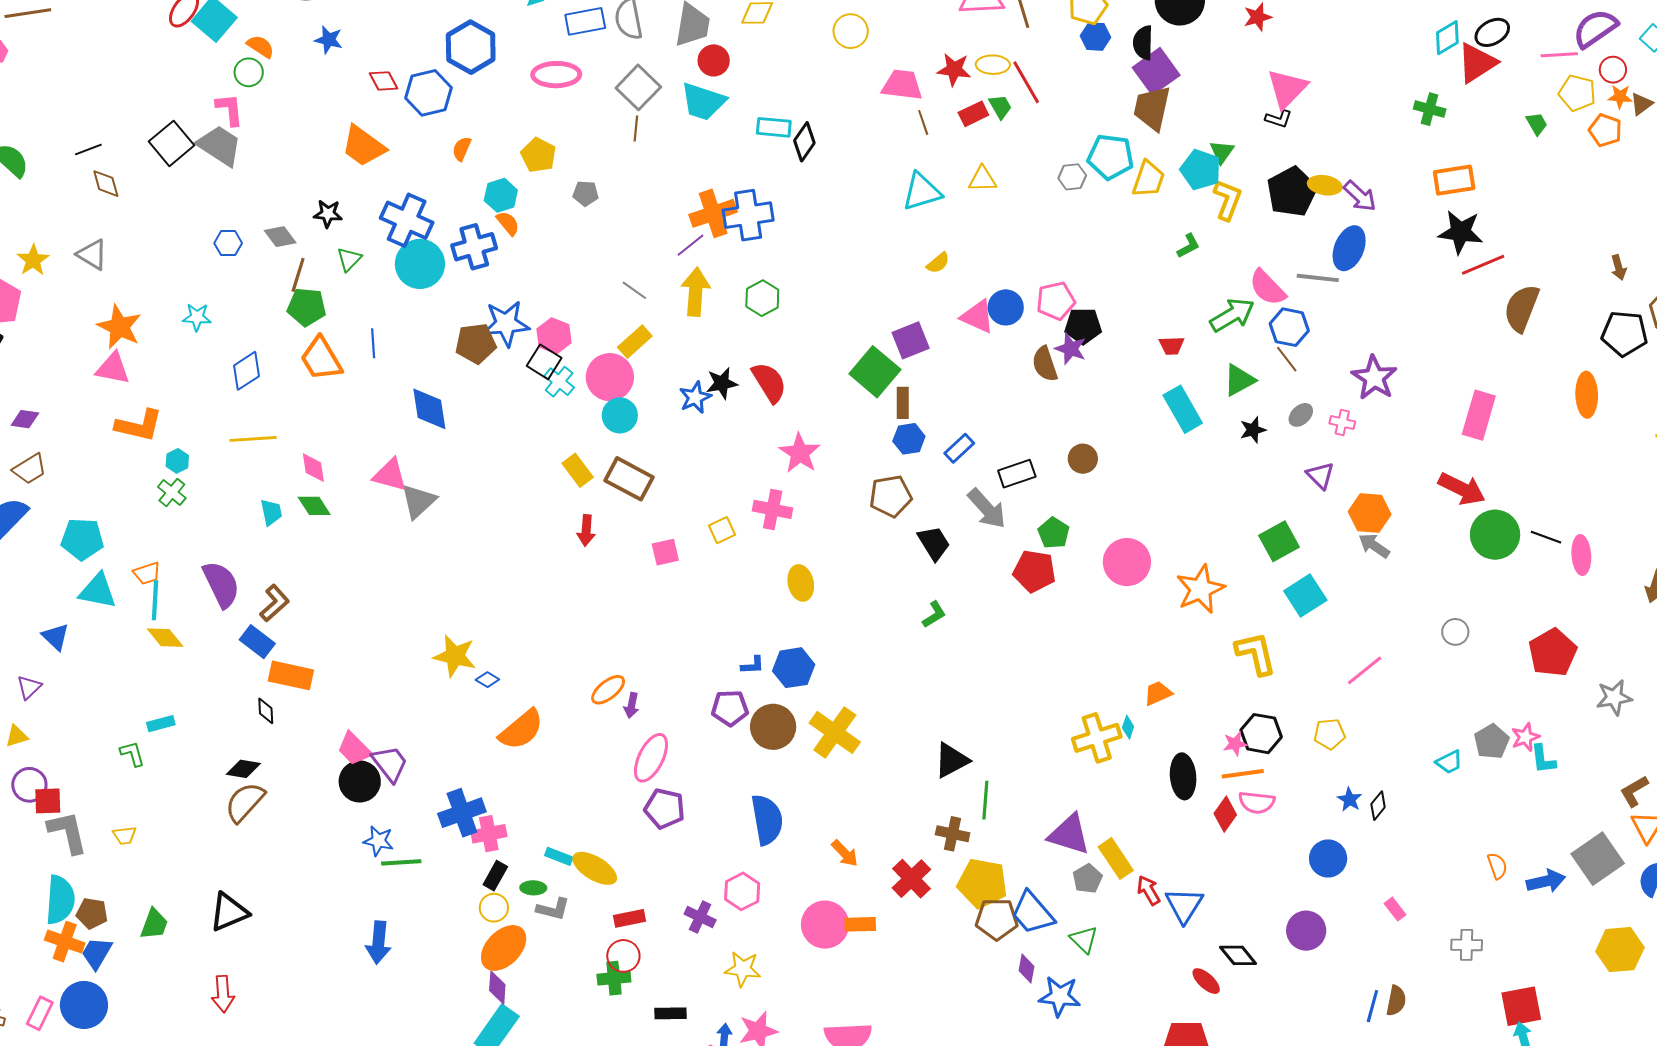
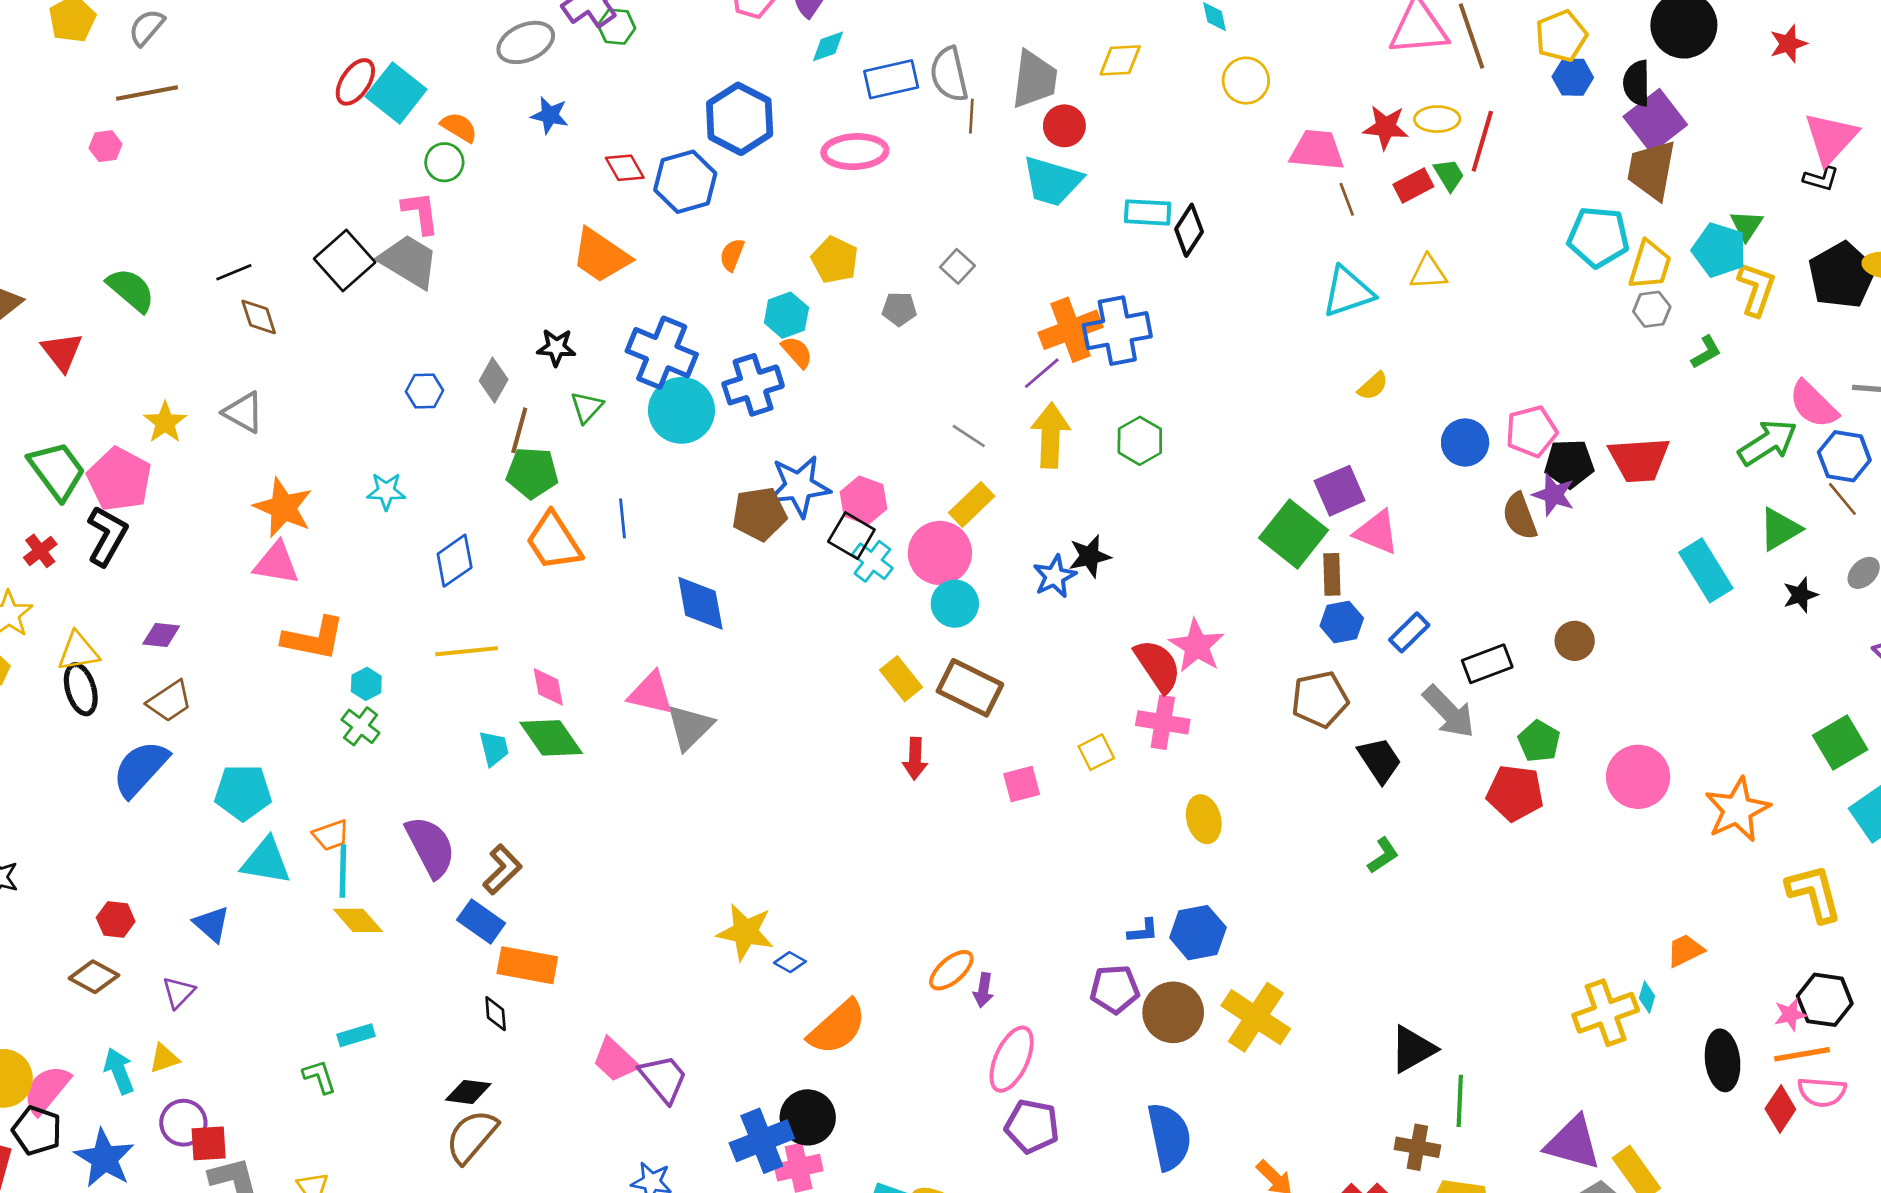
red line: (1026, 82) -> (1482, 141), turned 48
gray square: (638, 87) -> (957, 266), moved, size x0.6
brown line: (636, 128) -> (971, 116), moved
gray hexagon: (1072, 177) -> (1652, 309), moved
gray diamond: (280, 237) -> (494, 380), turned 68
pink triangle: (978, 316) -> (1377, 532), moved
red trapezoid: (1172, 346) -> (1639, 460), moved, size x1.8
red semicircle: (769, 382) -> (1158, 666), moved
green diamond: (314, 506) -> (551, 738), size x1.4
black circle: (360, 781) -> (808, 1117), moved

